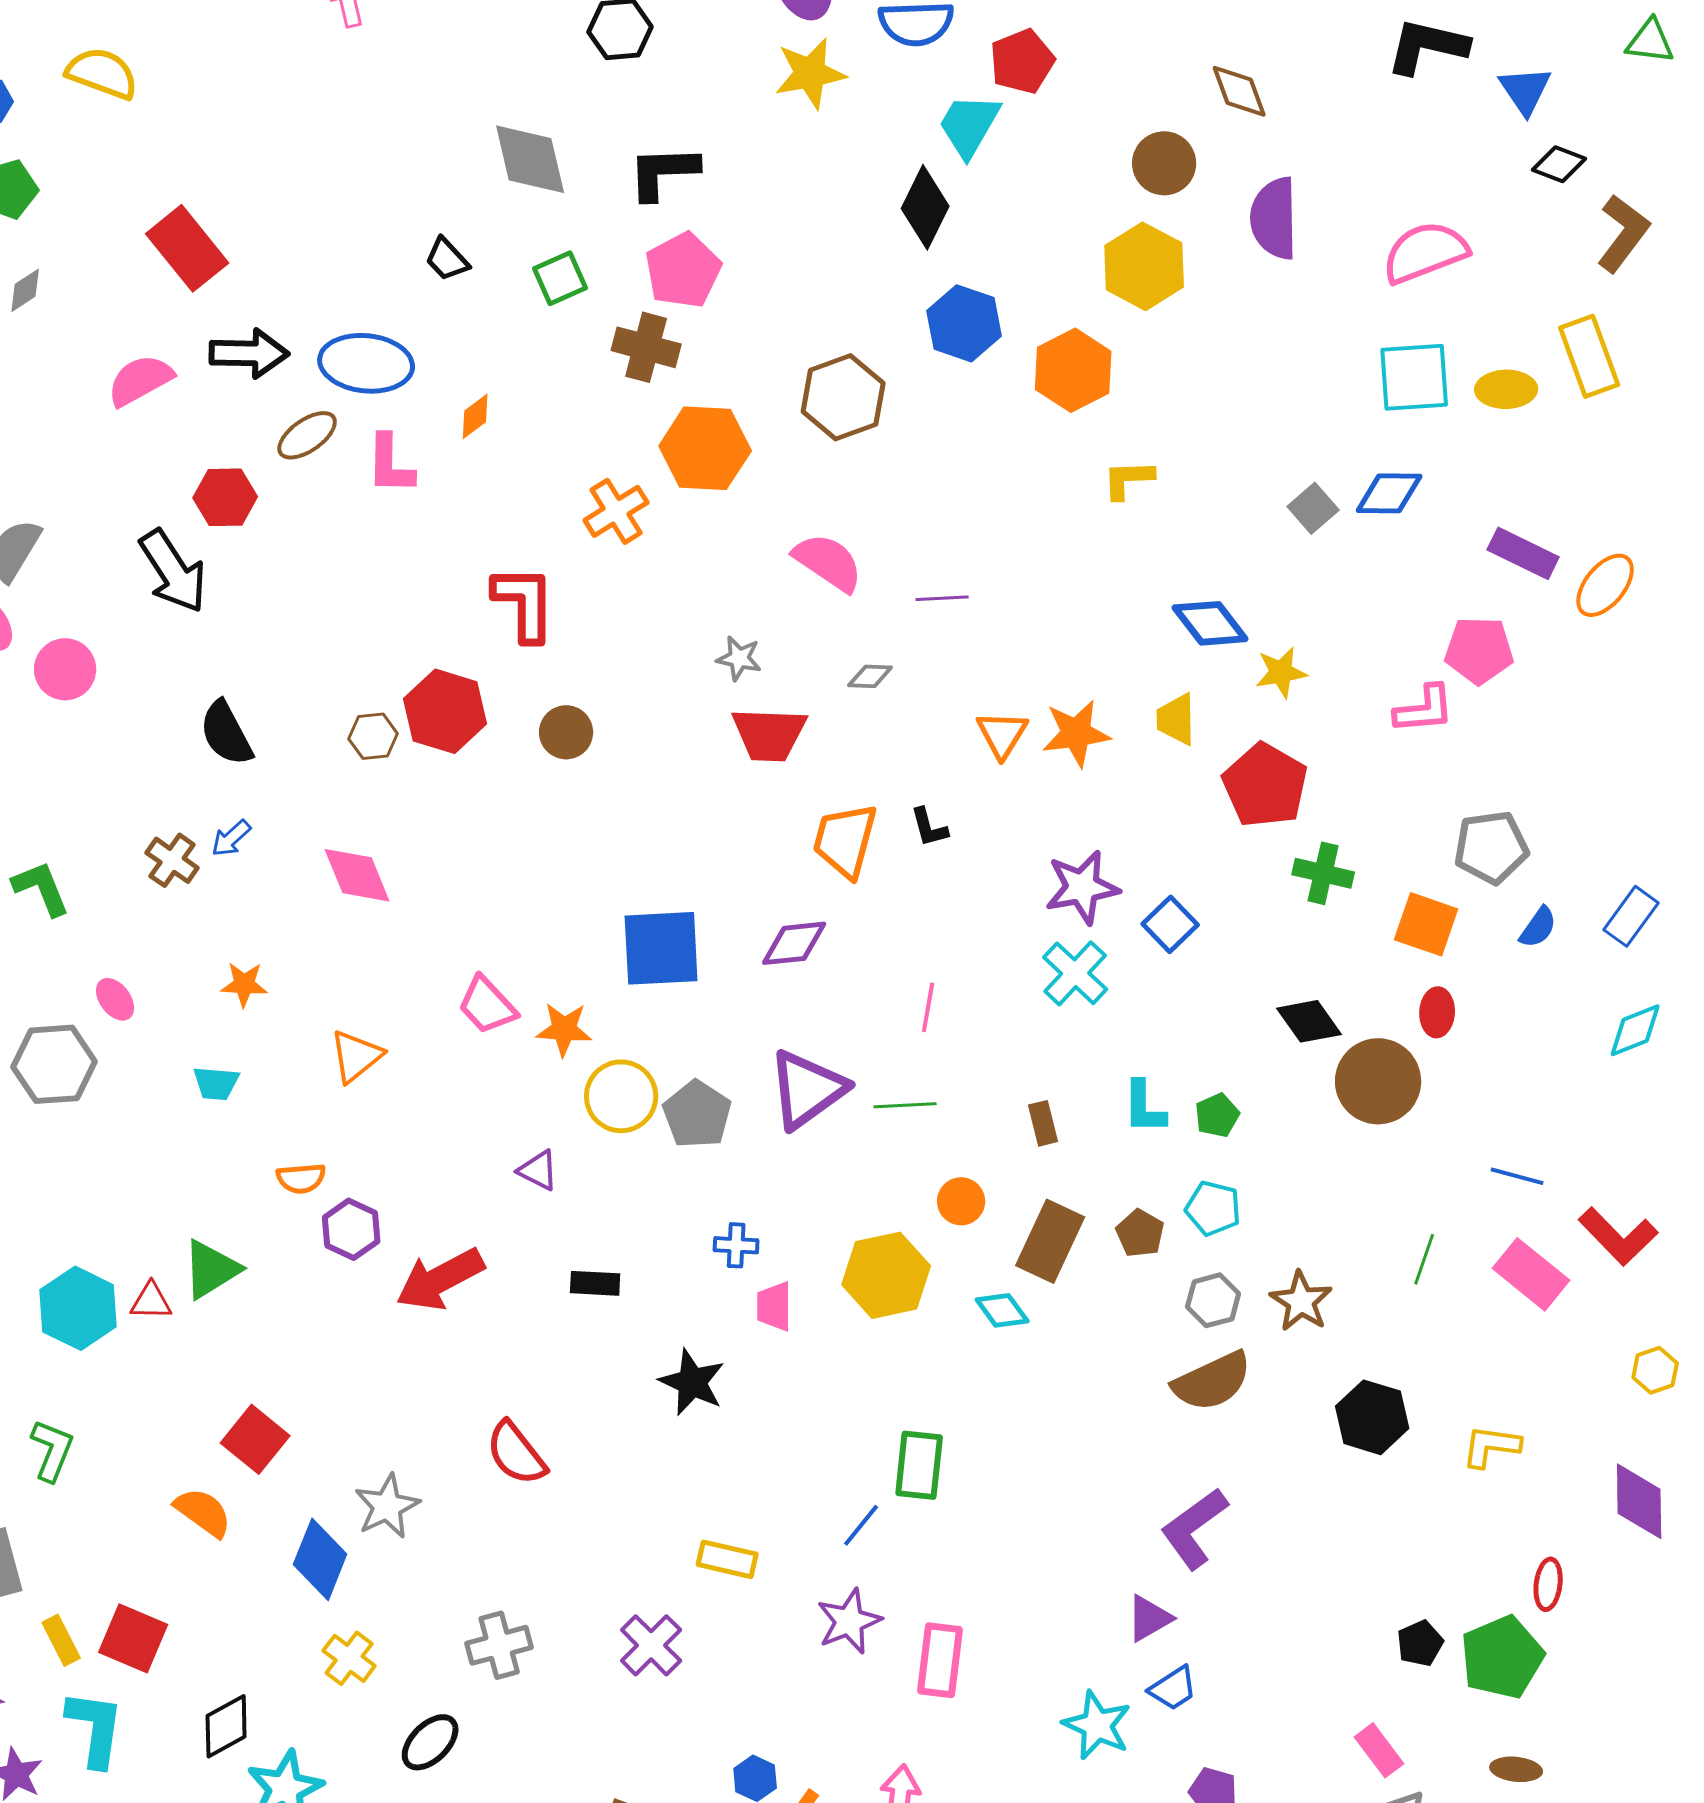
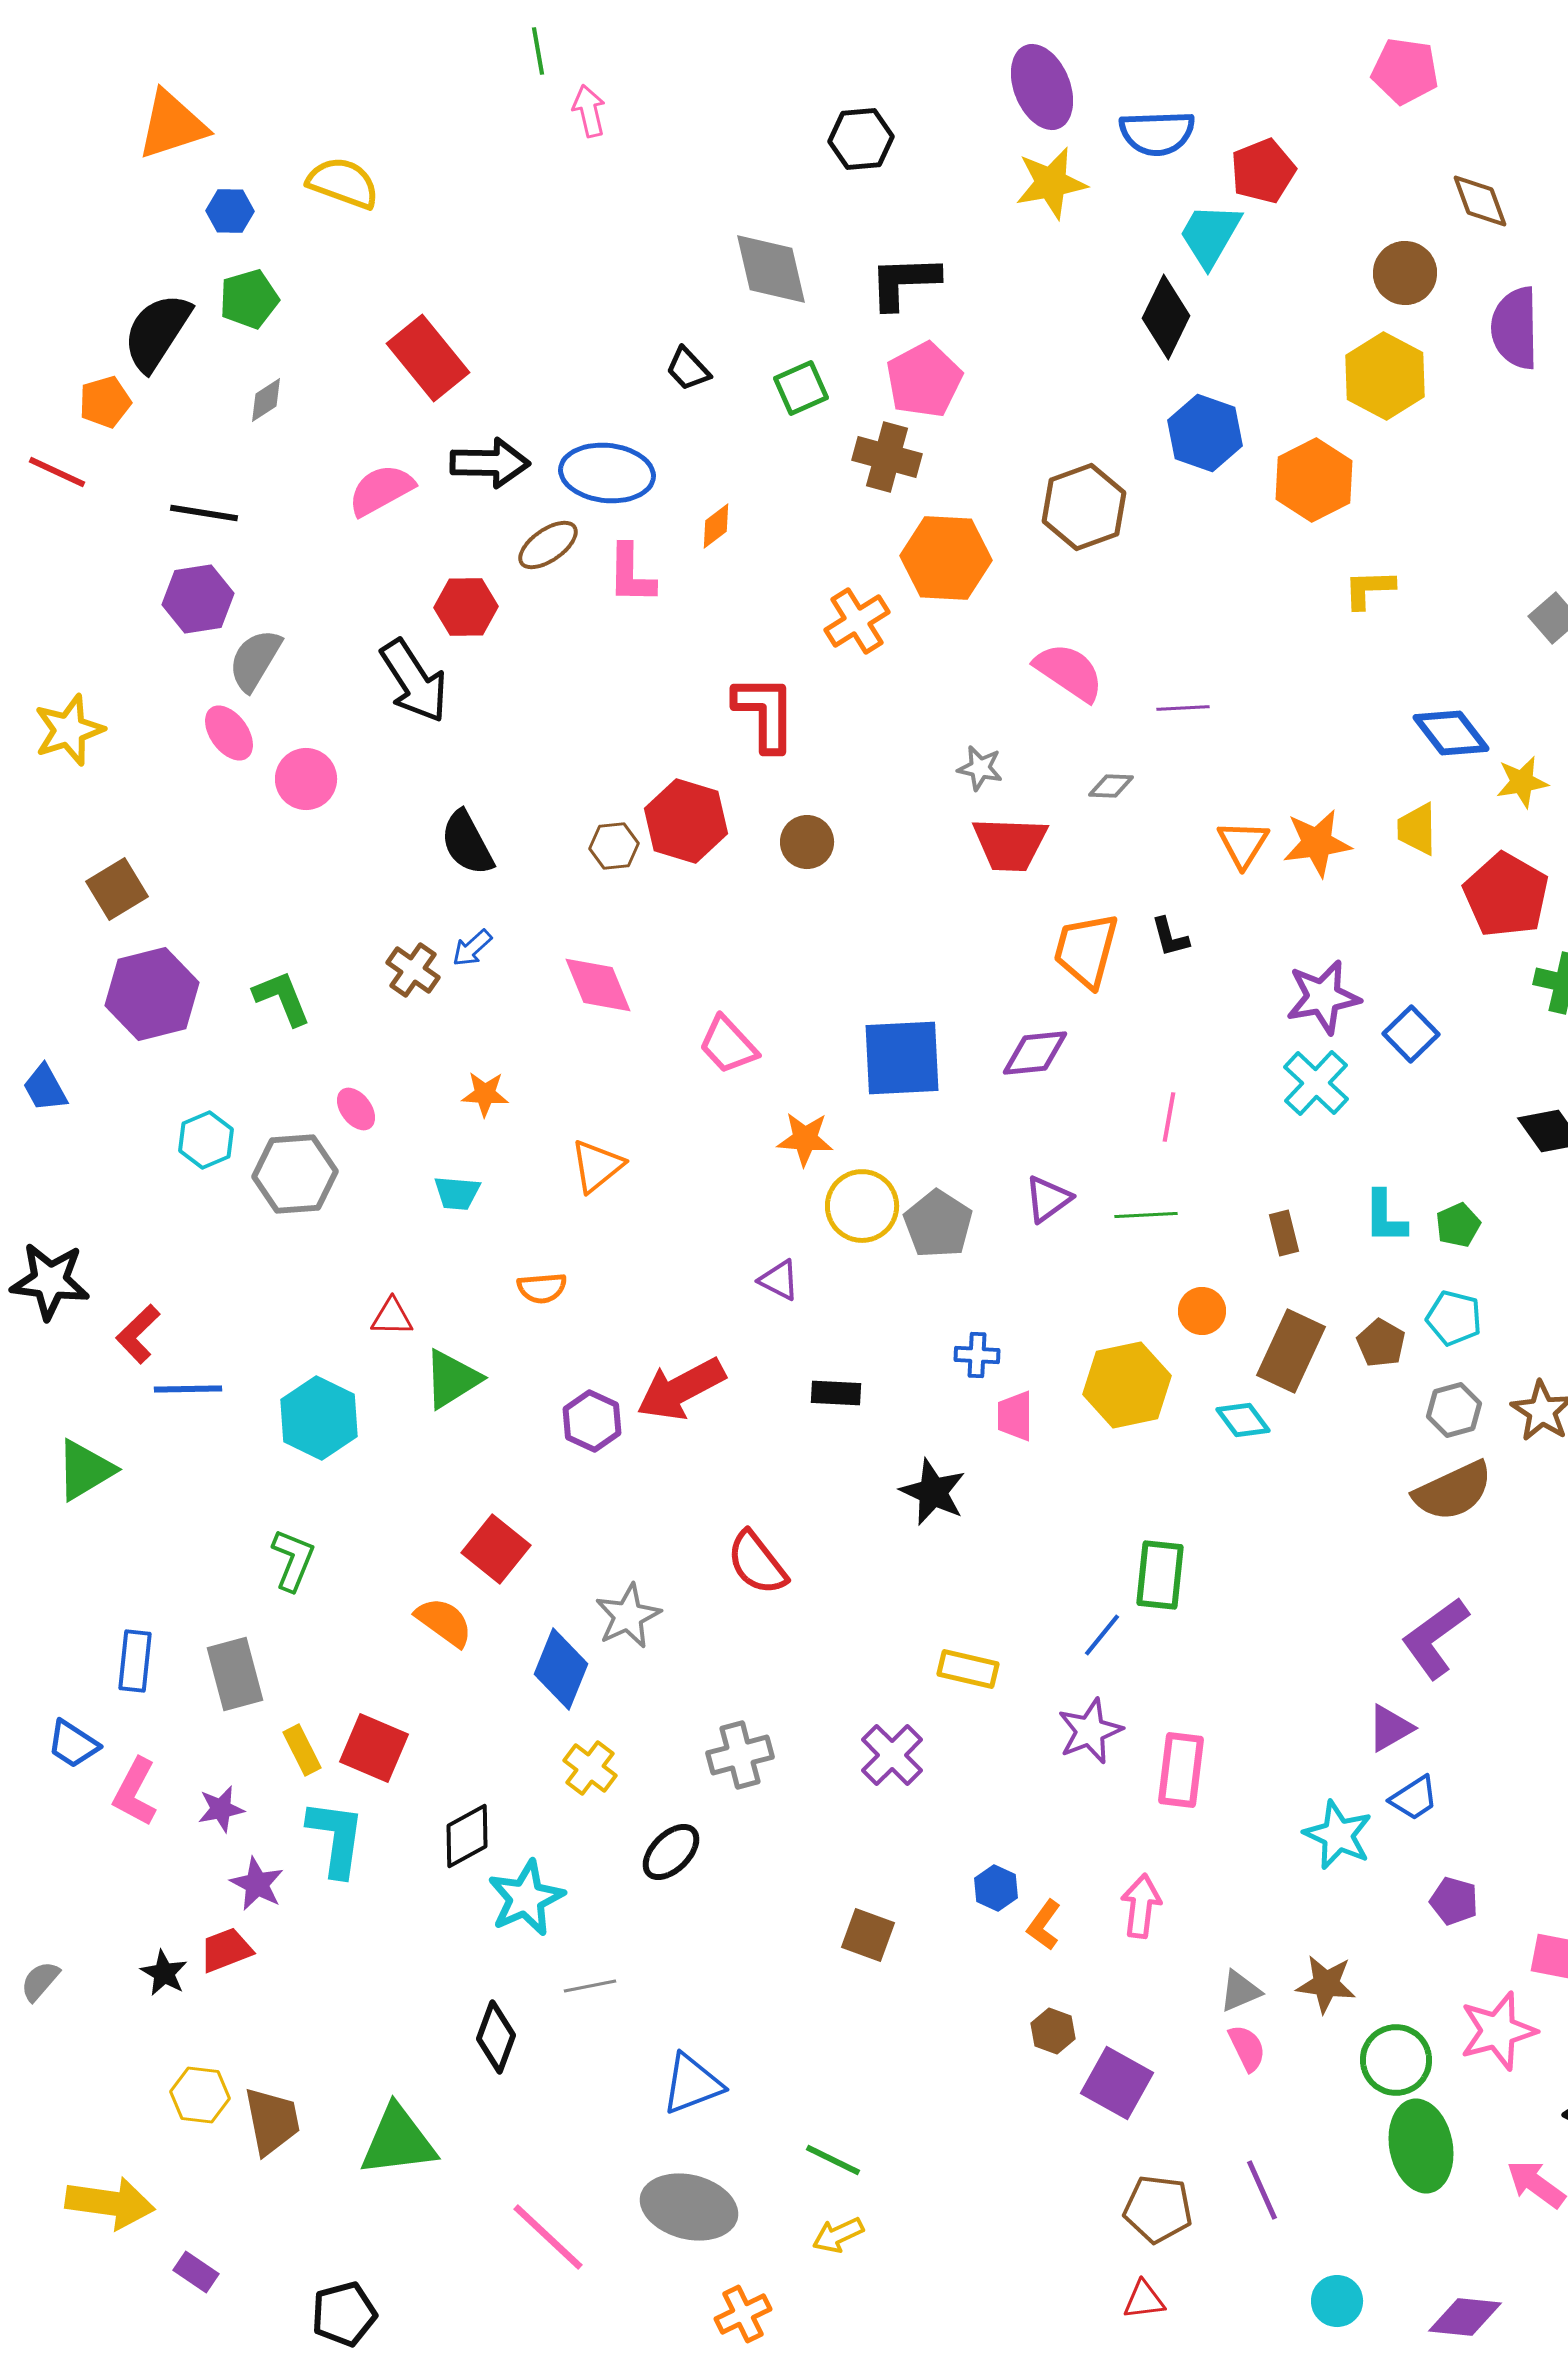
pink trapezoid: (487, 1005) -> (728, 1045), moved
purple triangle: (807, 1089) -> (1048, 1199), size x0.6
purple hexagon: (351, 1229) -> (592, 1421), moved
red triangle: (151, 1301) -> (392, 1317), moved

